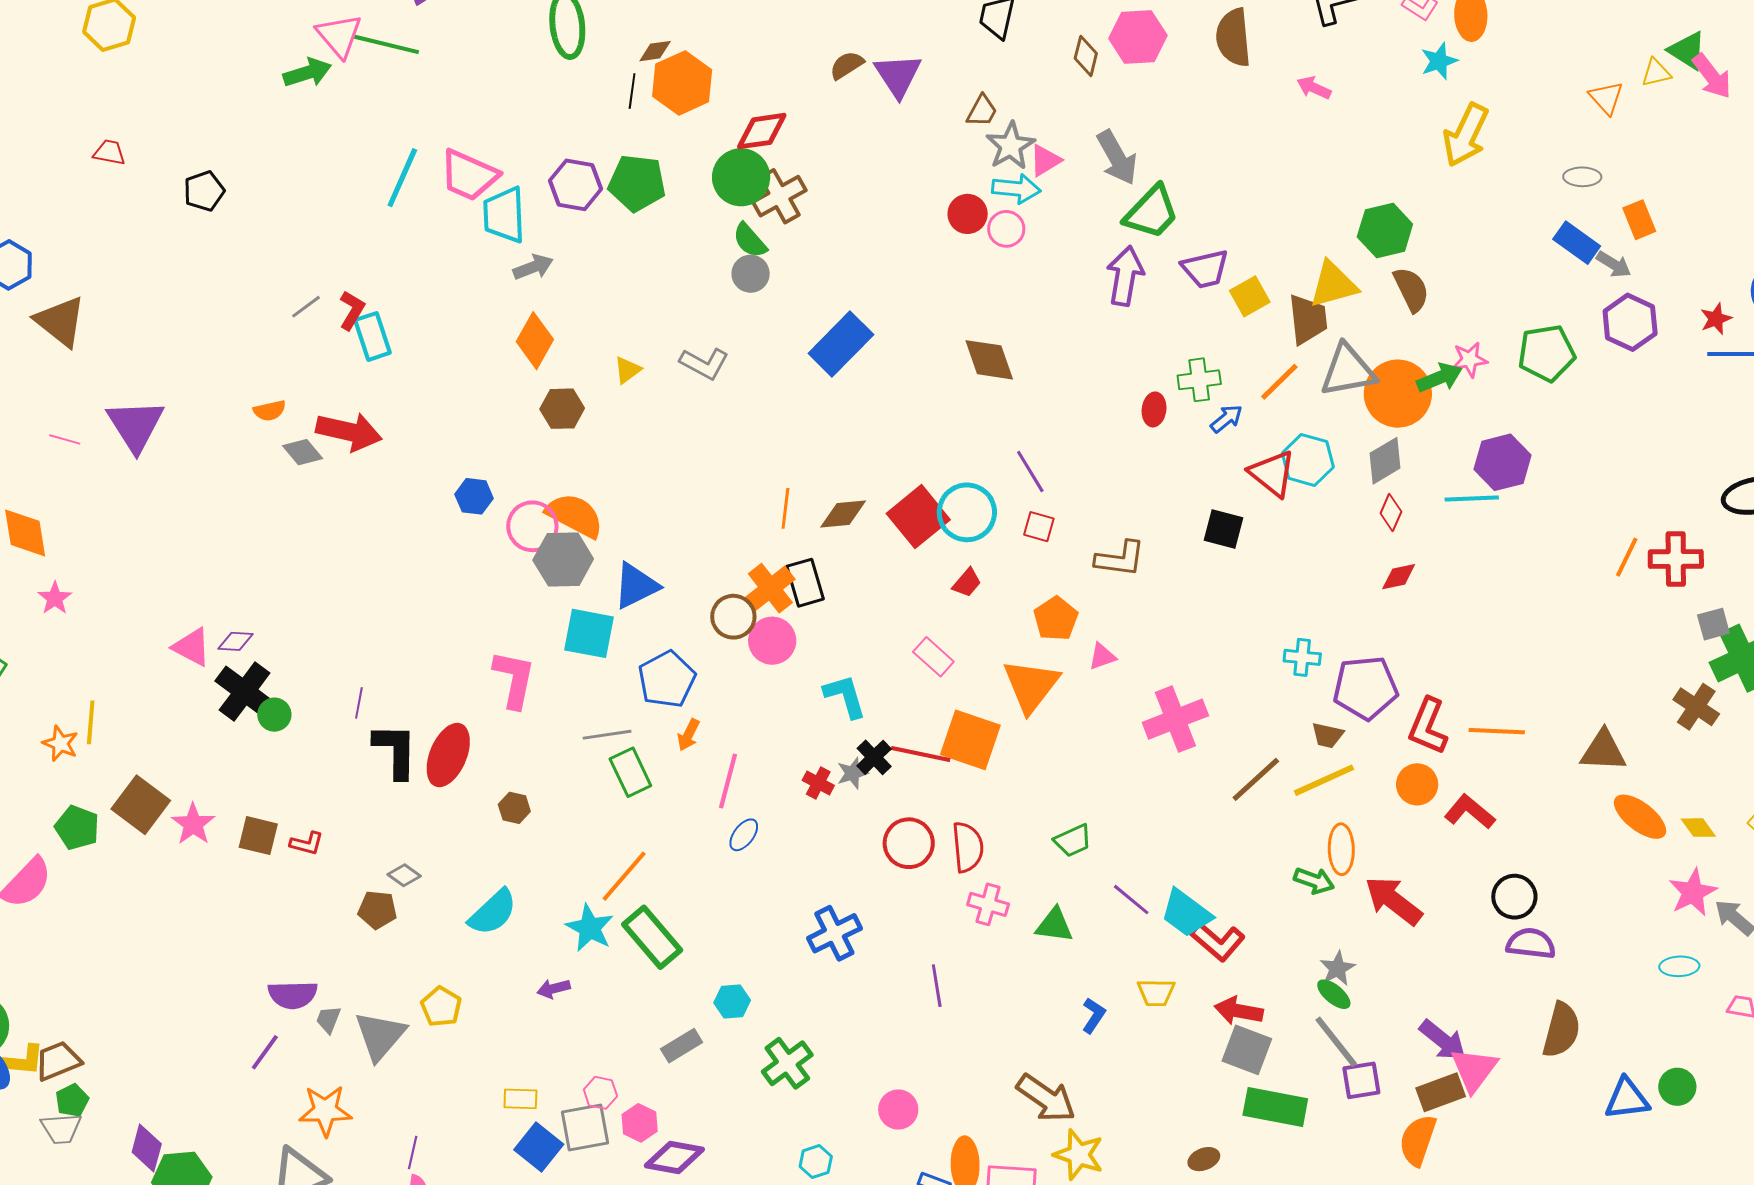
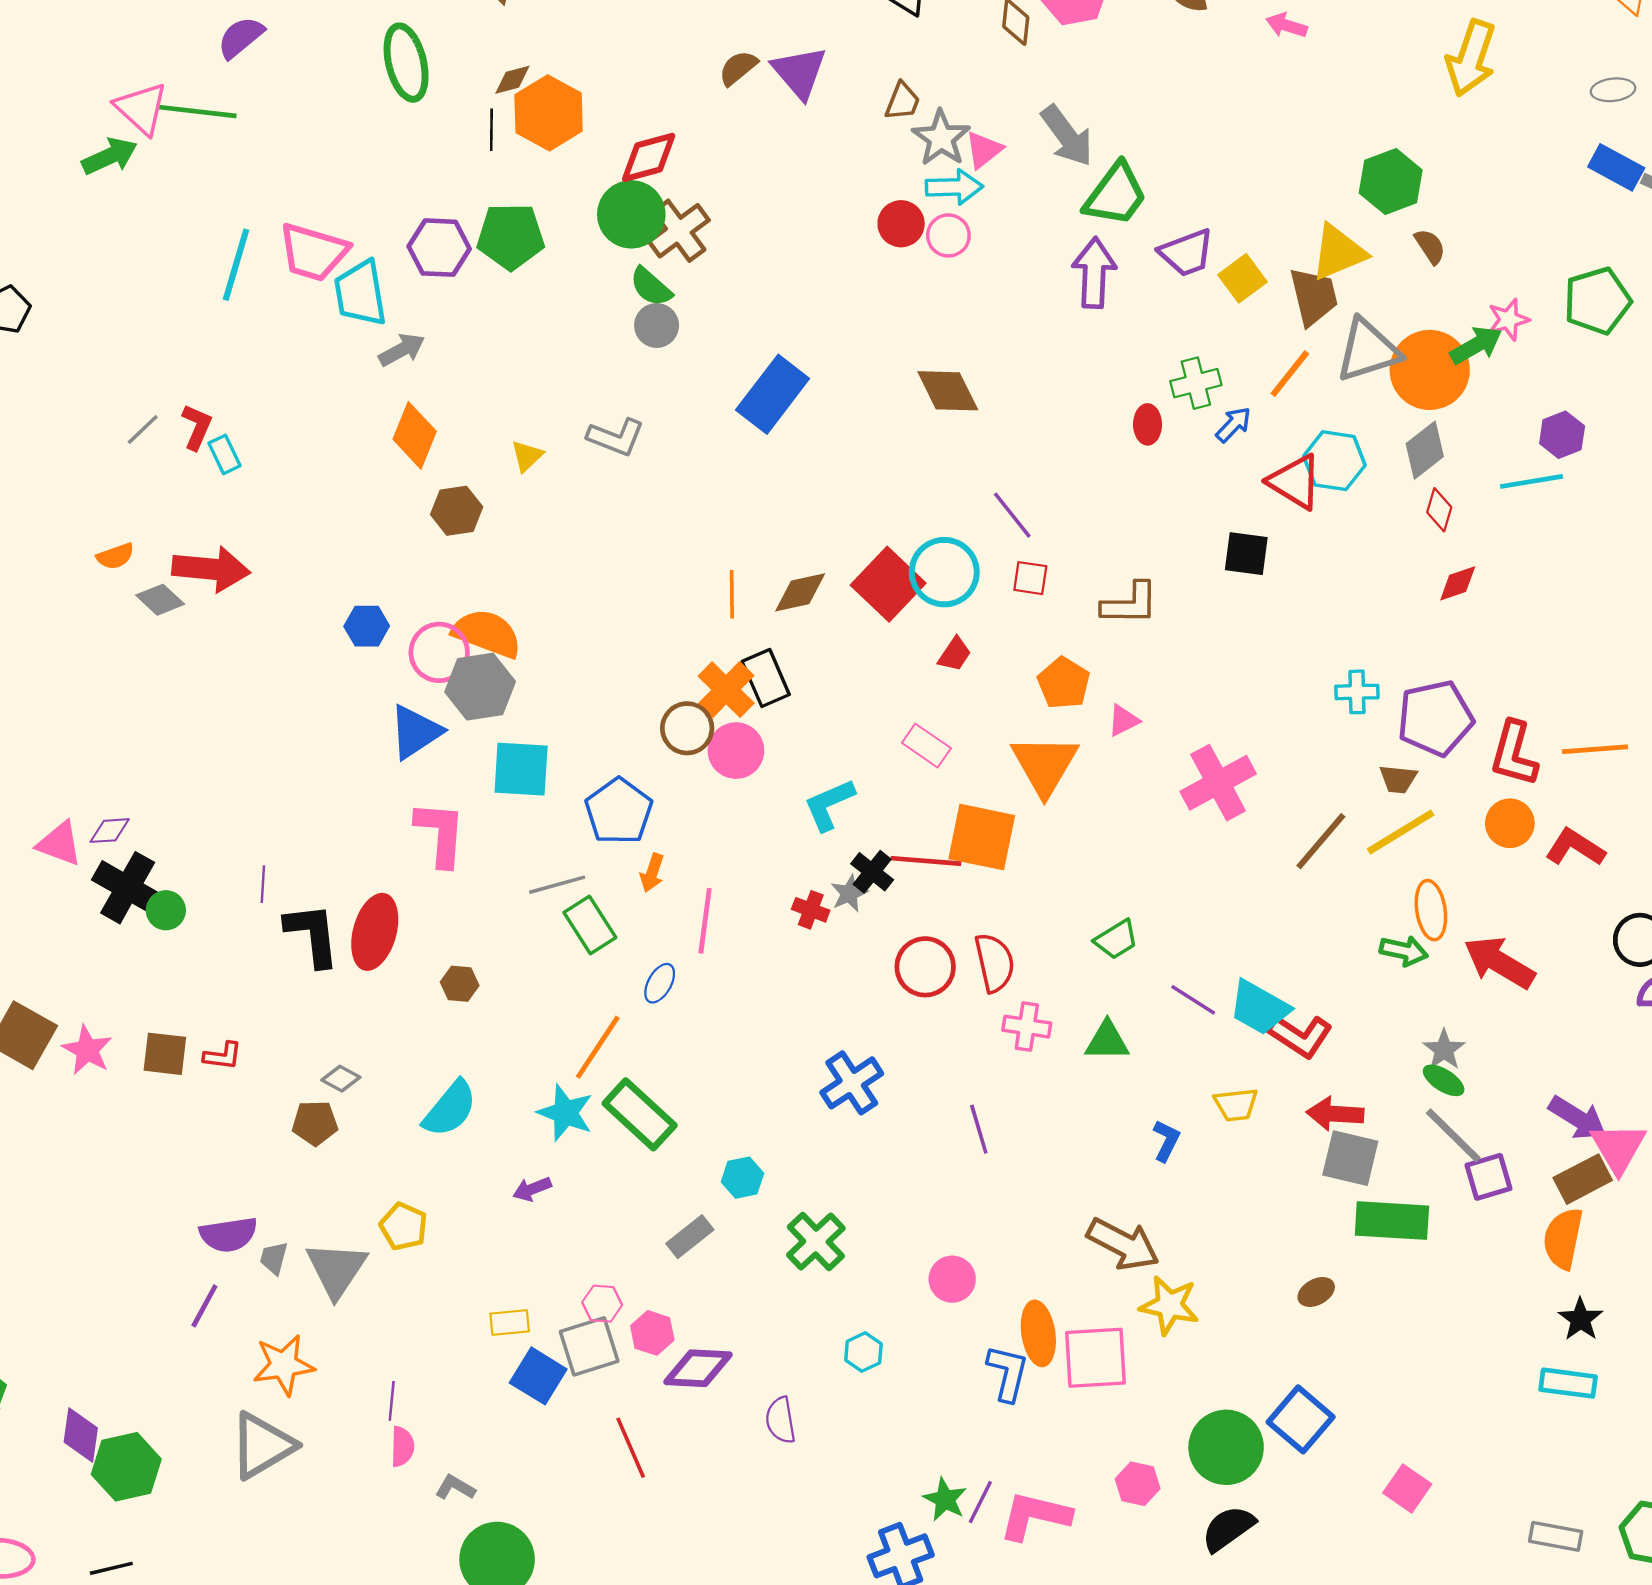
brown semicircle: (1411, 289) -> (1430, 246), size x0.7
cyan rectangle: (372, 336) -> (225, 454), size x0.7
purple hexagon: (1503, 462) -> (1562, 435), size x0.7
blue triangle: (636, 586) -> (415, 732), moved
cyan L-shape: (845, 696) -> (829, 805), turned -90
blue ellipse: (744, 835) -> (660, 983), moved

